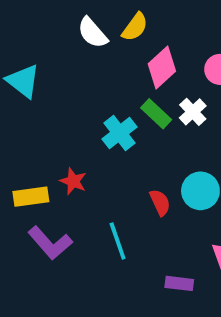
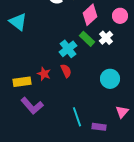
red semicircle: (160, 202) -> (66, 71), moved
cyan line: (118, 241) -> (77, 117), moved

